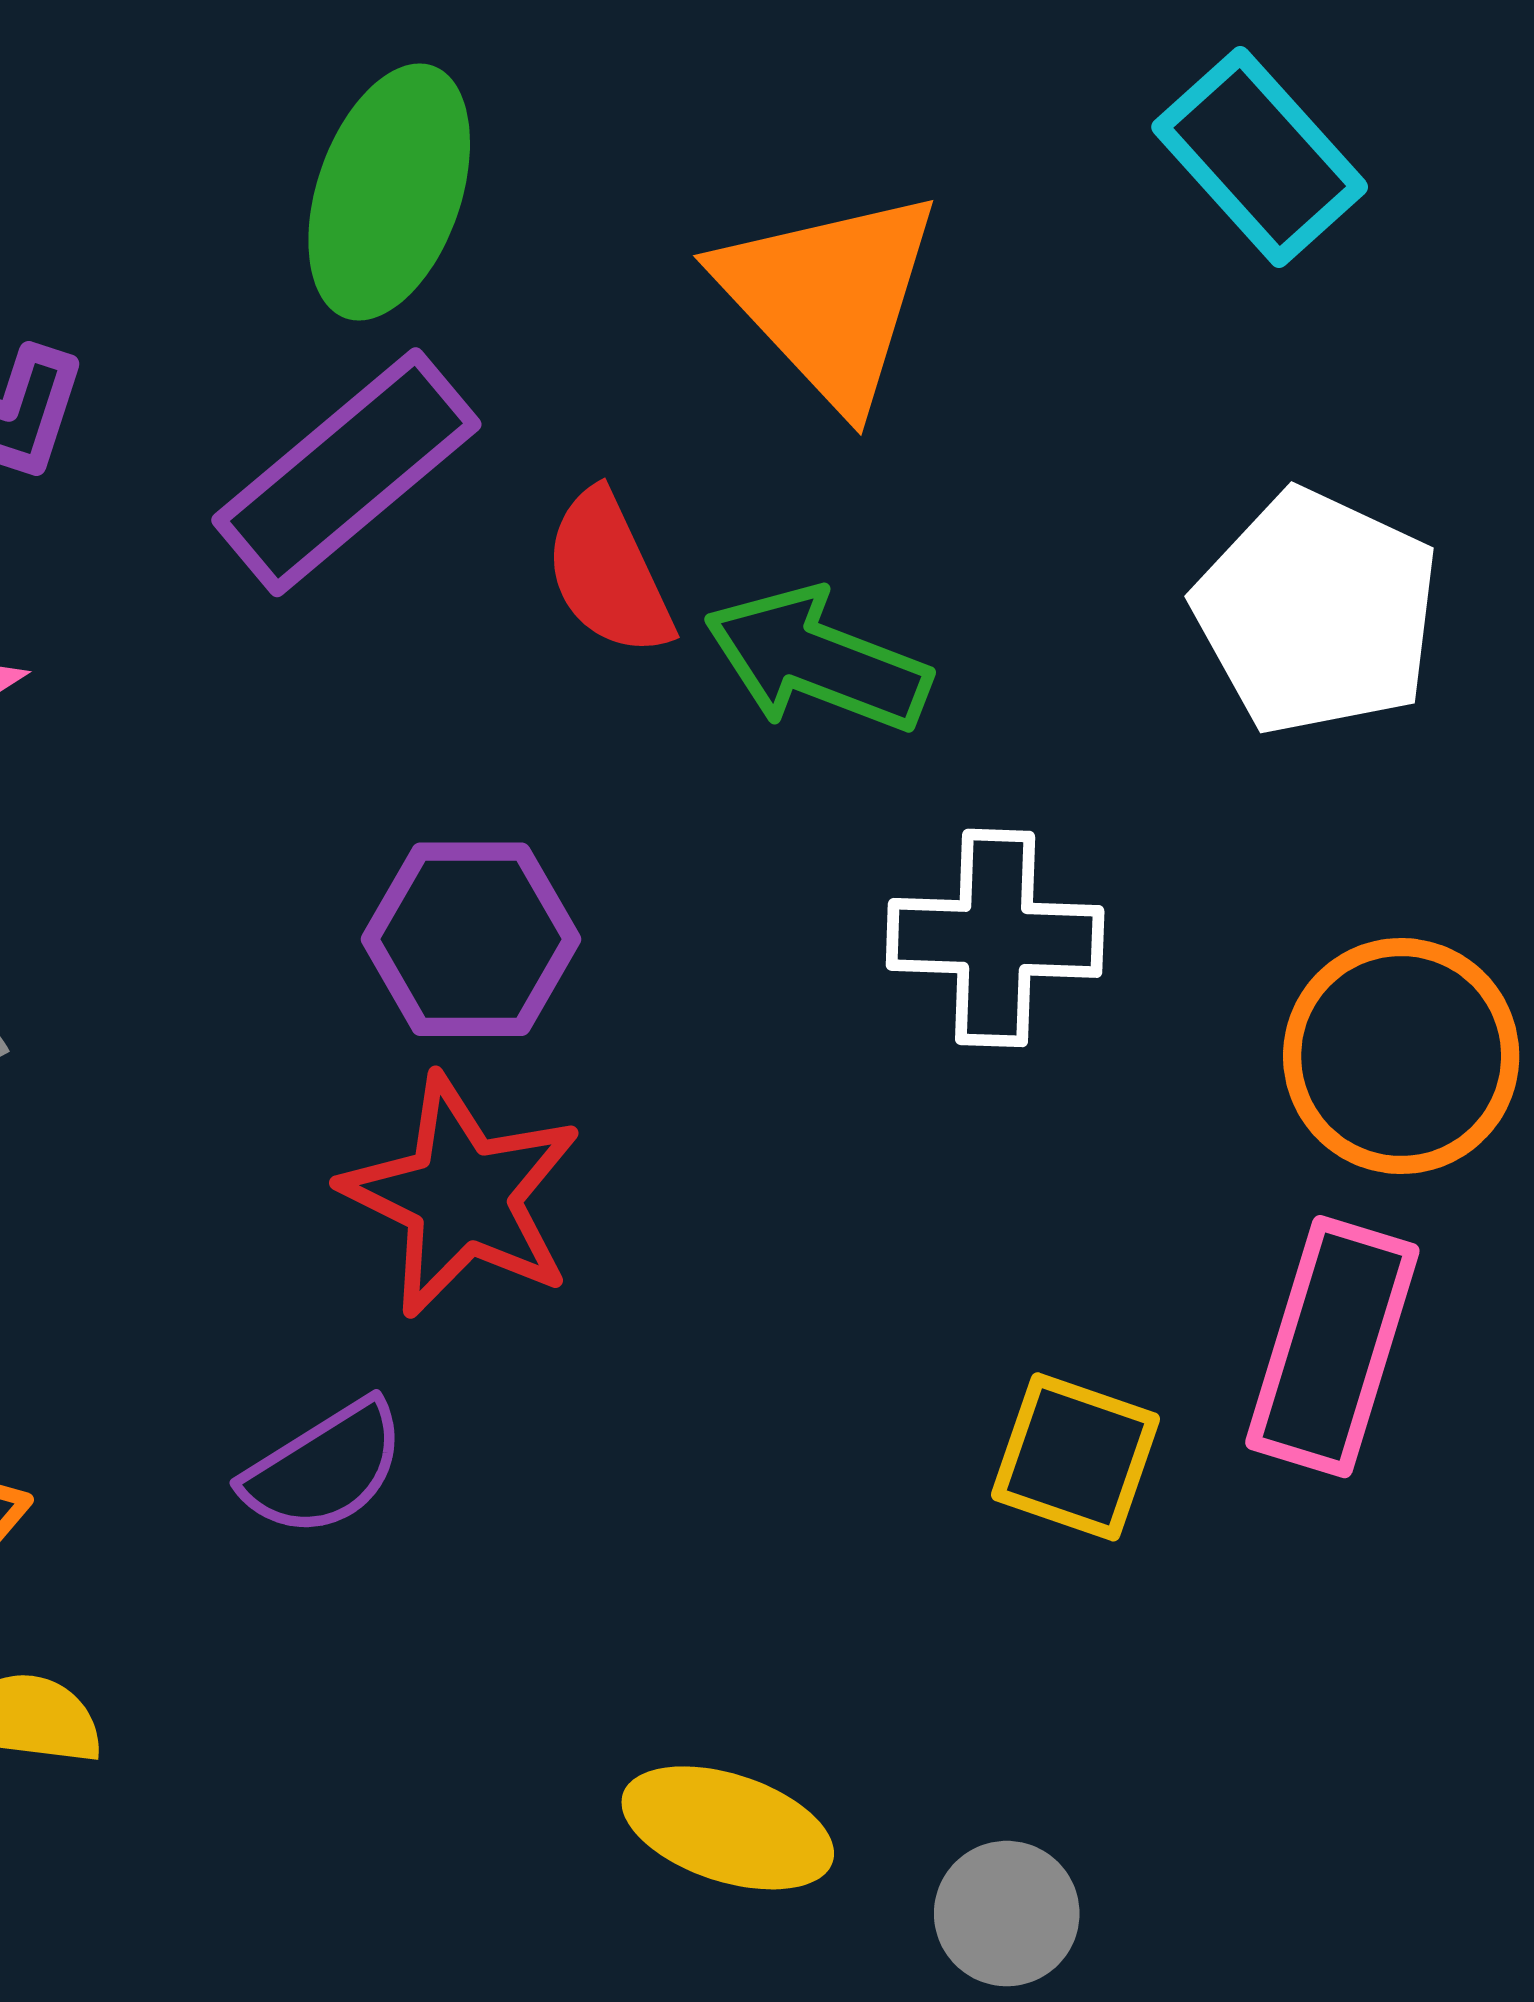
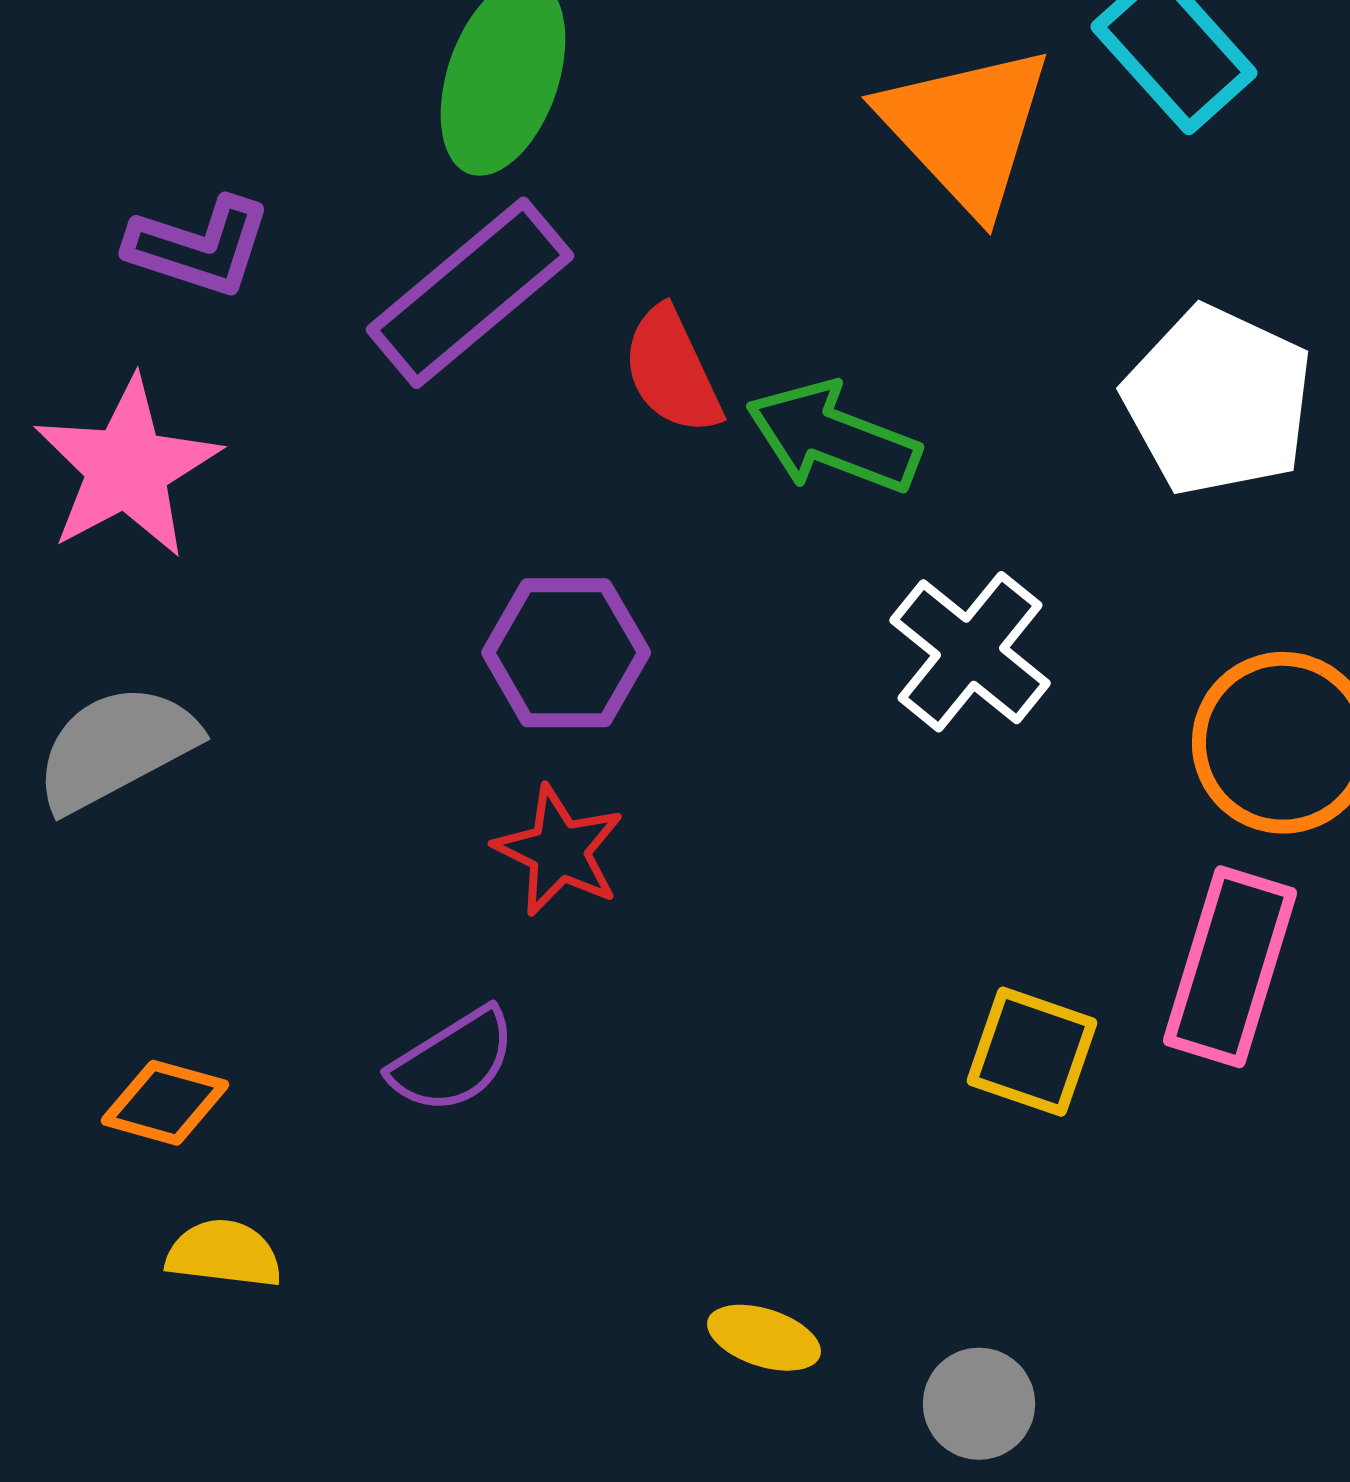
orange triangle: (829, 297) -> (966, 129), moved
white cross: (995, 938) -> (970, 652), turned 37
red star: (462, 1196) -> (559, 851), size x0.7
yellow ellipse: (728, 1828) -> (764, 1338), size x0.7

